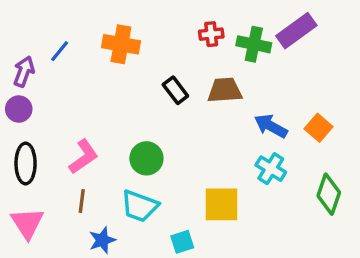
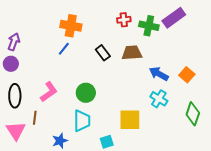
blue line: (60, 51) -> (64, 49), moved
brown line: (82, 201) -> (35, 118), moved
cyan trapezoid: (140, 206) -> (82, 121), turned -110

